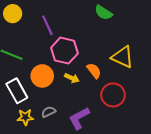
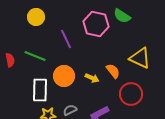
purple line: (47, 25) -> (66, 39), moved
pink hexagon: (64, 51) -> (96, 24), moved
white rectangle: (17, 91) -> (40, 90), turned 30

